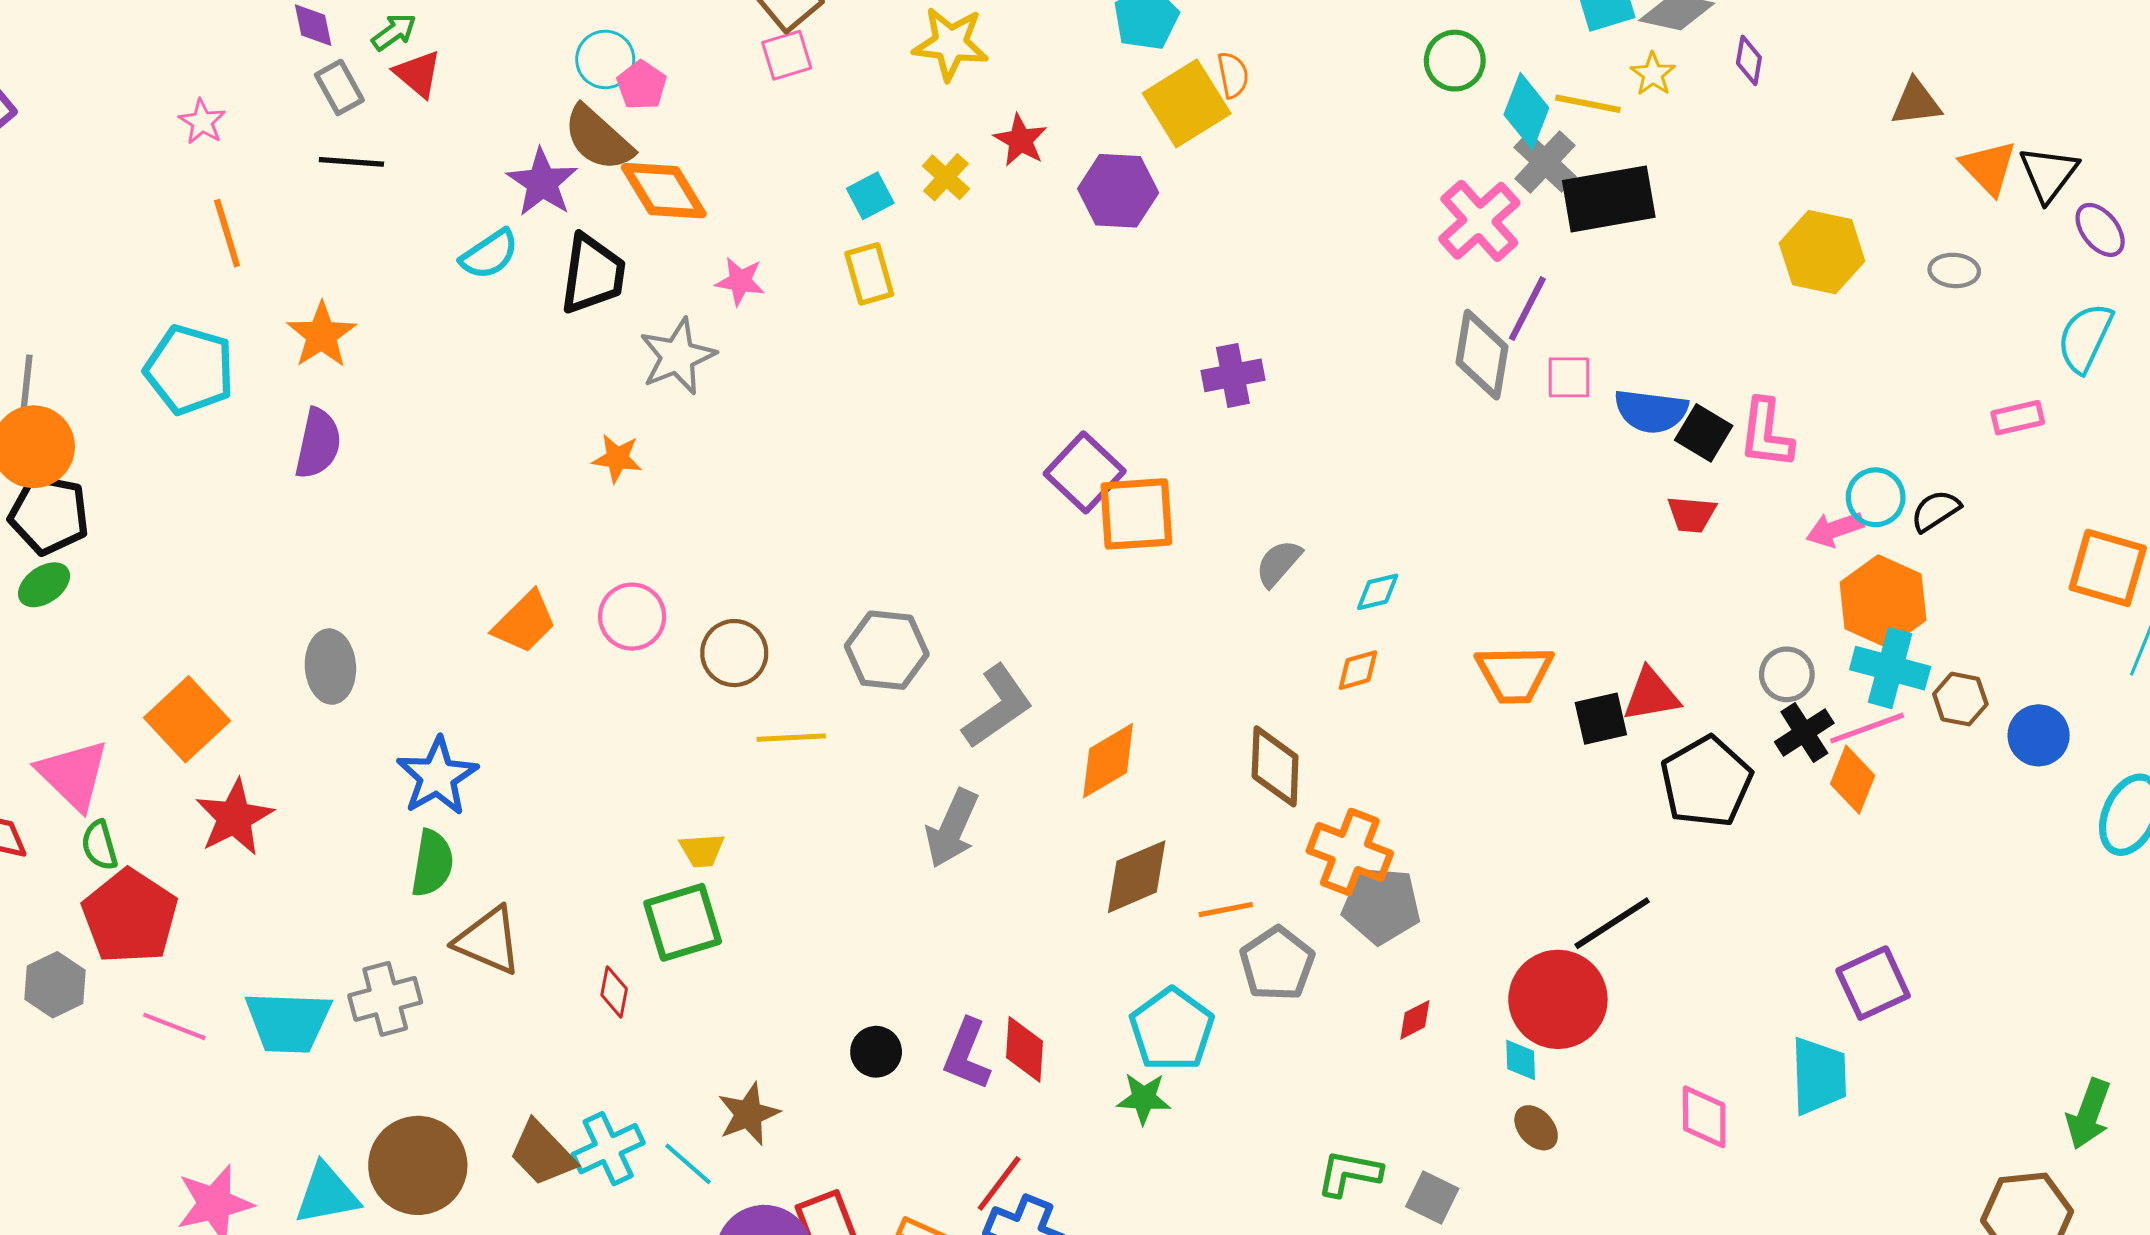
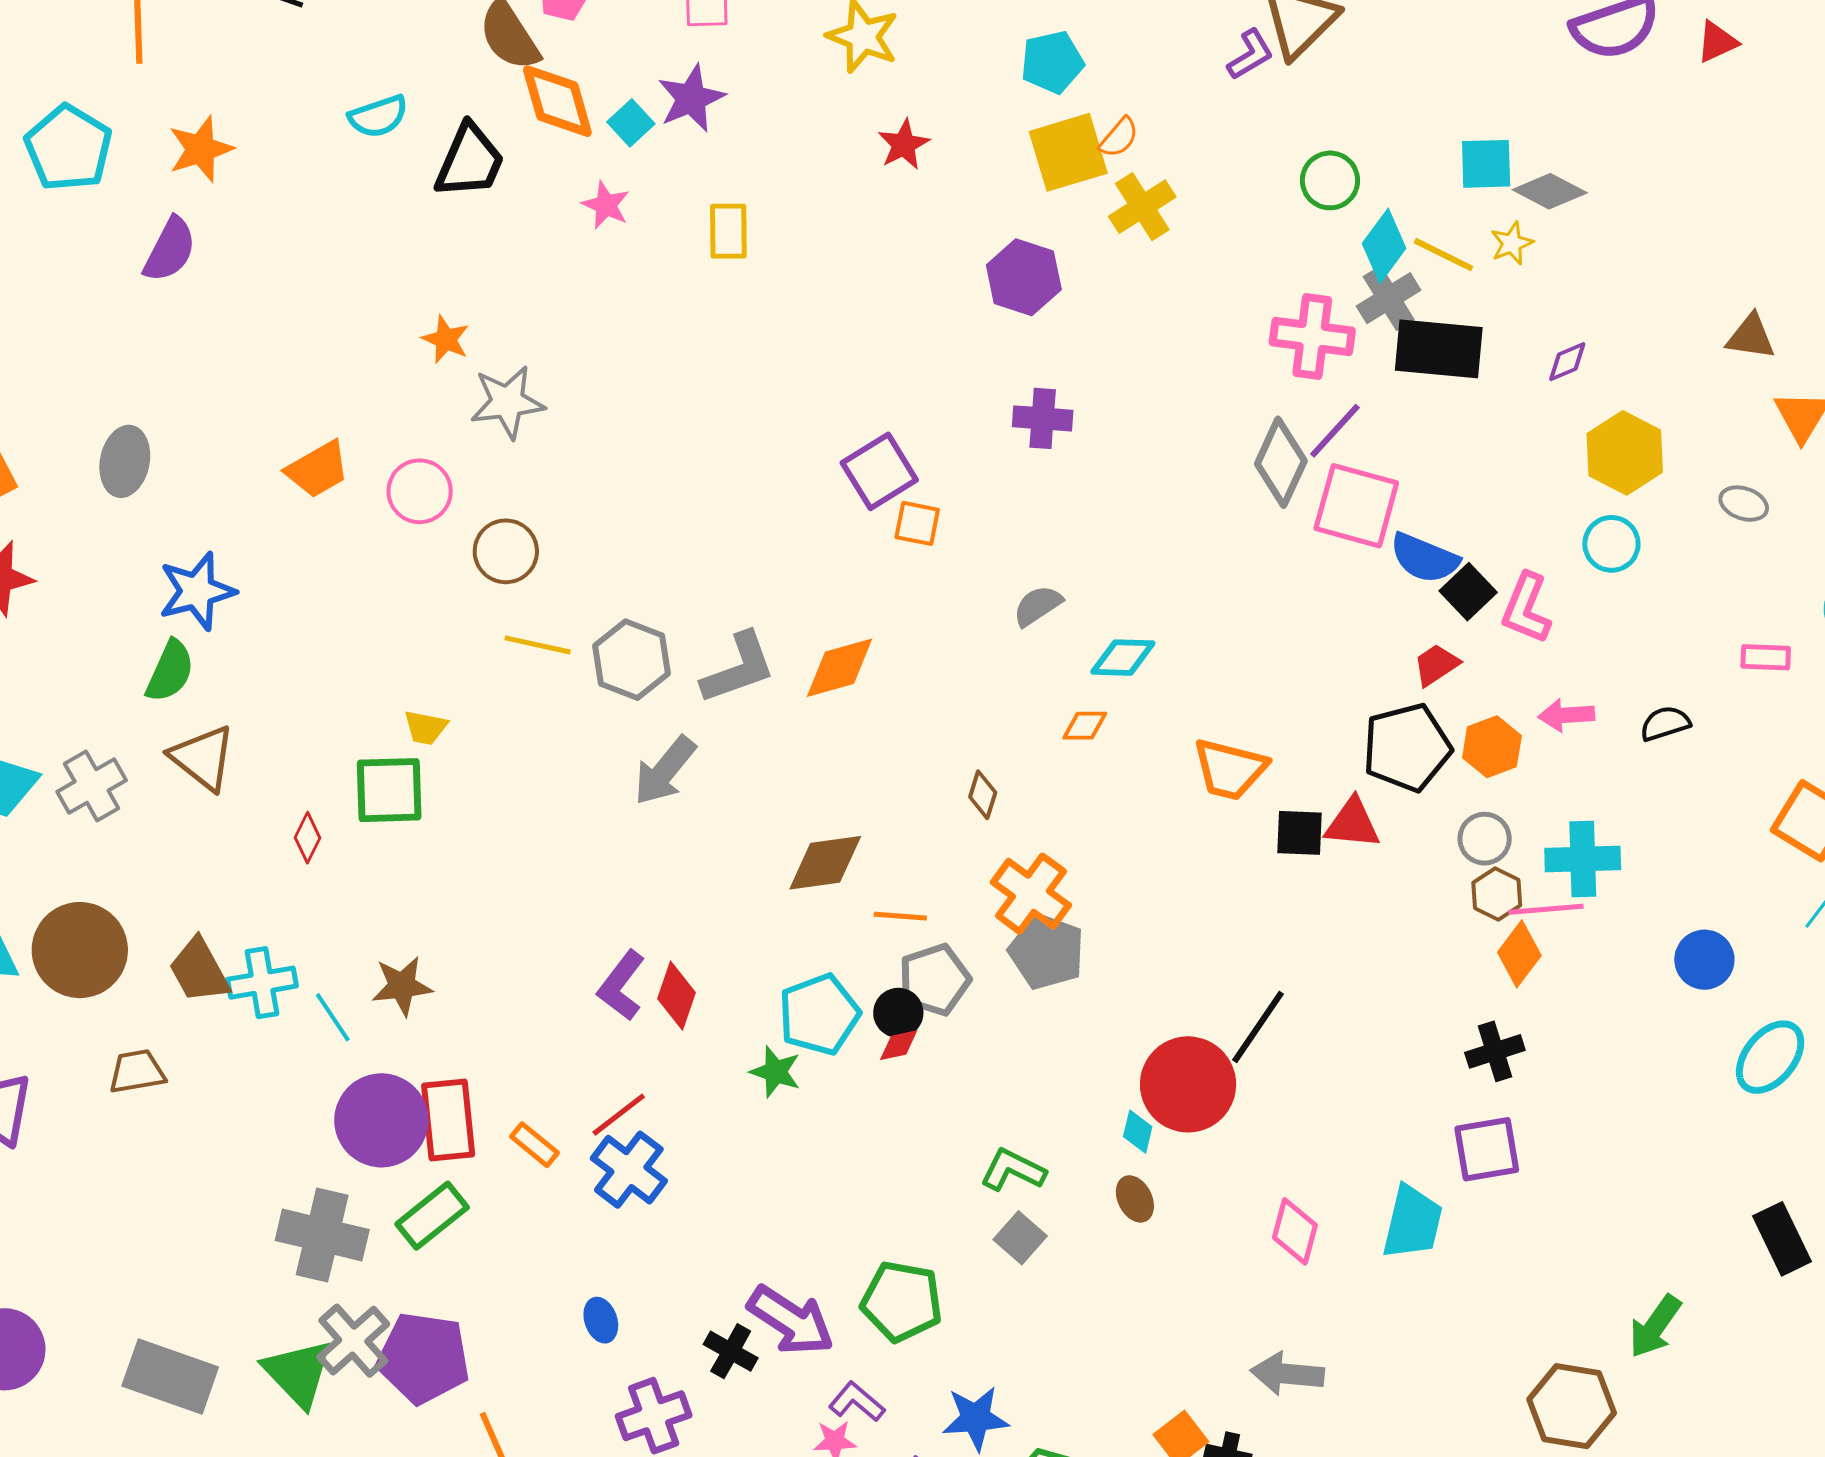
purple diamond: (1749, 60) -> (1567, 362), moved, turned 42
orange semicircle: (1233, 75) -> (1119, 138), turned 36
yellow cross: (946, 177) -> (1142, 207), moved, size x1.4
purple star: (542, 182) -> (691, 98), moved
purple hexagon: (1118, 191) -> (1024, 277), moved
cyan square: (870, 196) -> (631, 123), moved, turned -30
pink cross: (1479, 221) -> (1312, 337), turned 34
gray star: (678, 356) -> (507, 402), moved
pink square: (1569, 377) -> (1356, 506), size x1.8
cyan circle: (1876, 497) -> (1611, 544), moved
orange square: (1136, 514) -> (917, 523), size x0.6
red trapezoid: (1692, 514) -> (1436, 665), turned 126
cyan diamond: (1378, 592) -> (1123, 658), size x1.4
orange hexagon: (1883, 601) -> (1492, 747), moved, size x0.7
gray hexagon: (887, 650) -> (631, 660), moved
cyan cross: (1890, 668) -> (1583, 859), turned -32
brown hexagon: (1960, 699) -> (1497, 894), moved
black cross: (1804, 733) -> (1495, 1051), moved
orange diamond: (1108, 761) -> (840, 668), moved
brown diamond: (1275, 766) -> (983, 795), size x0.6
black pentagon: (1706, 782) -> (1407, 747), moved
black line: (1612, 923) -> (1258, 1027), turned -38
gray cross: (385, 999) -> (92, 786), turned -30
red diamond: (1415, 1020) -> (899, 1045), moved
black circle: (876, 1052) -> (898, 1013), moved
green L-shape: (1349, 1173) -> (1013, 1170), moved

